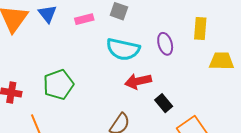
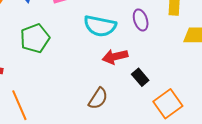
green pentagon: (58, 85) -> (35, 38), moved

